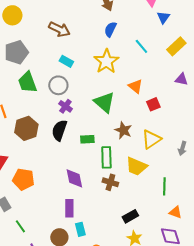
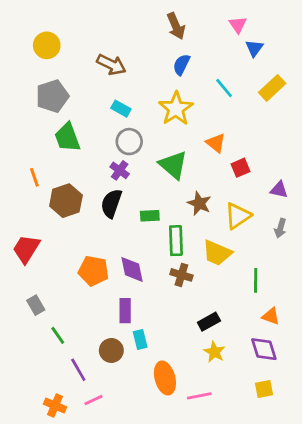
purple triangle: (181, 79) -> (279, 190), moved
gray circle: (58, 85) -> (129, 142), moved
orange pentagon: (23, 179) -> (93, 271), moved

